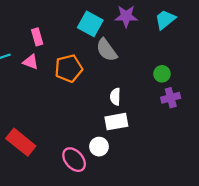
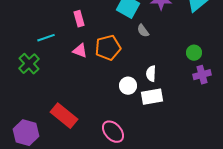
gray semicircle: (107, 50) -> (143, 31), size x0.6
pink triangle: (31, 62) -> (80, 51), moved
white circle: (99, 147) -> (128, 86), moved

